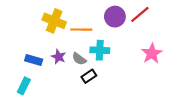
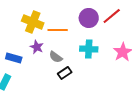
cyan cross: (100, 50) -> (89, 49), moved
purple star: (59, 57) -> (37, 47), moved

